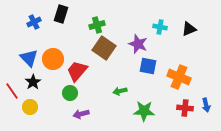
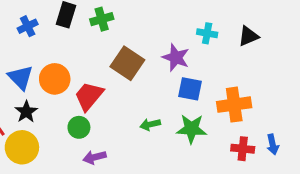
green cross: (97, 25) -> (102, 19), moved
orange cross: (179, 77) -> (234, 105), turned -30
yellow circle: (30, 107) -> (22, 147), size x1.5
green star: (144, 111) -> (191, 129), moved

